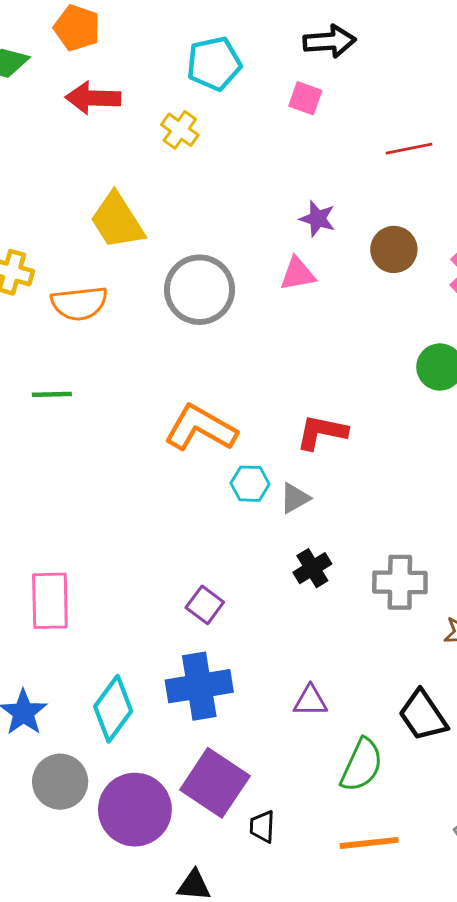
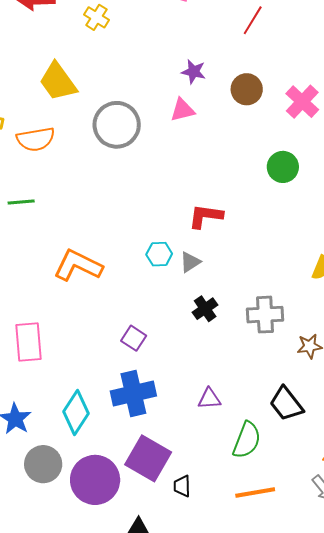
red line: (409, 149) -> (253, 20), turned -44
orange L-shape: (201, 428) -> (78, 266), moved

